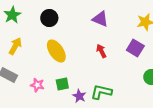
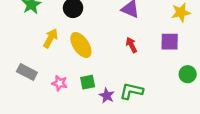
yellow arrow: (15, 46) -> (51, 38), moved
purple square: (135, 48) -> (170, 42), turned -30

